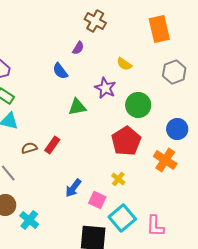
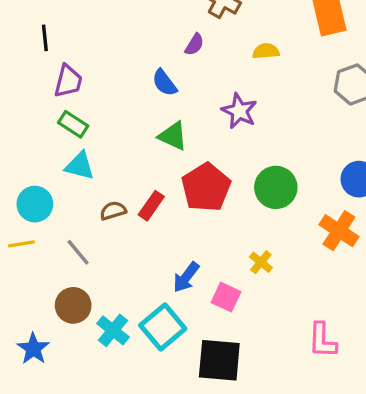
yellow semicircle: (124, 64) -> (266, 51), moved, turned 140
green circle: (138, 105) -> (276, 187), moved
green triangle: (77, 107) -> (173, 136), moved, turned 36
red pentagon: (126, 141) -> (206, 187), moved
cyan square: (122, 218) -> (163, 327), moved

